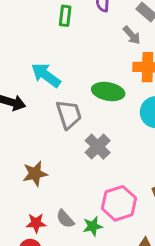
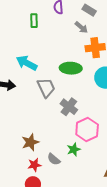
brown star: (35, 174) -> (30, 142), moved
pink hexagon: (119, 203) -> (87, 129), moved
green star: (93, 226) -> (74, 149), moved

